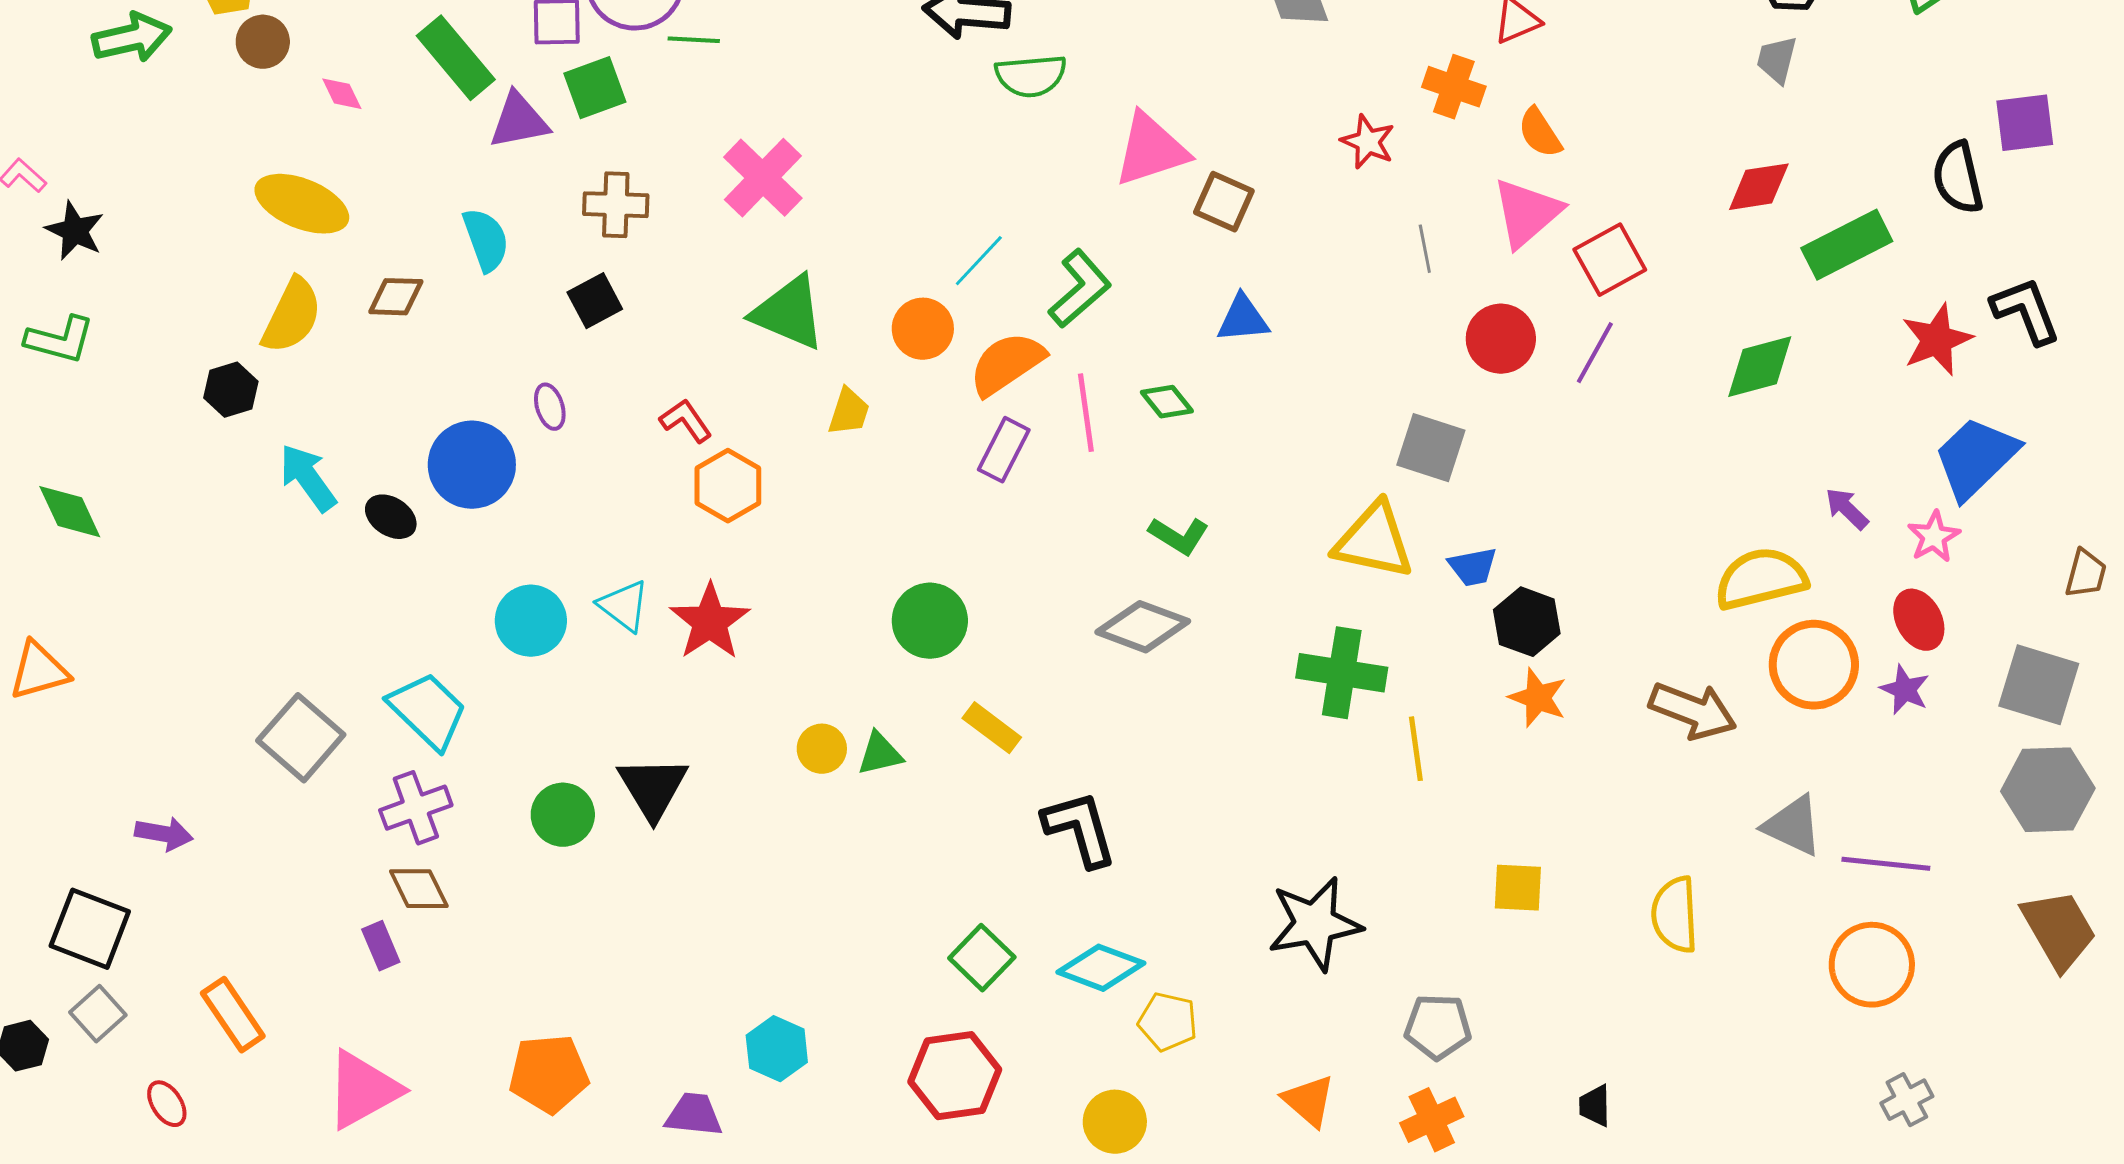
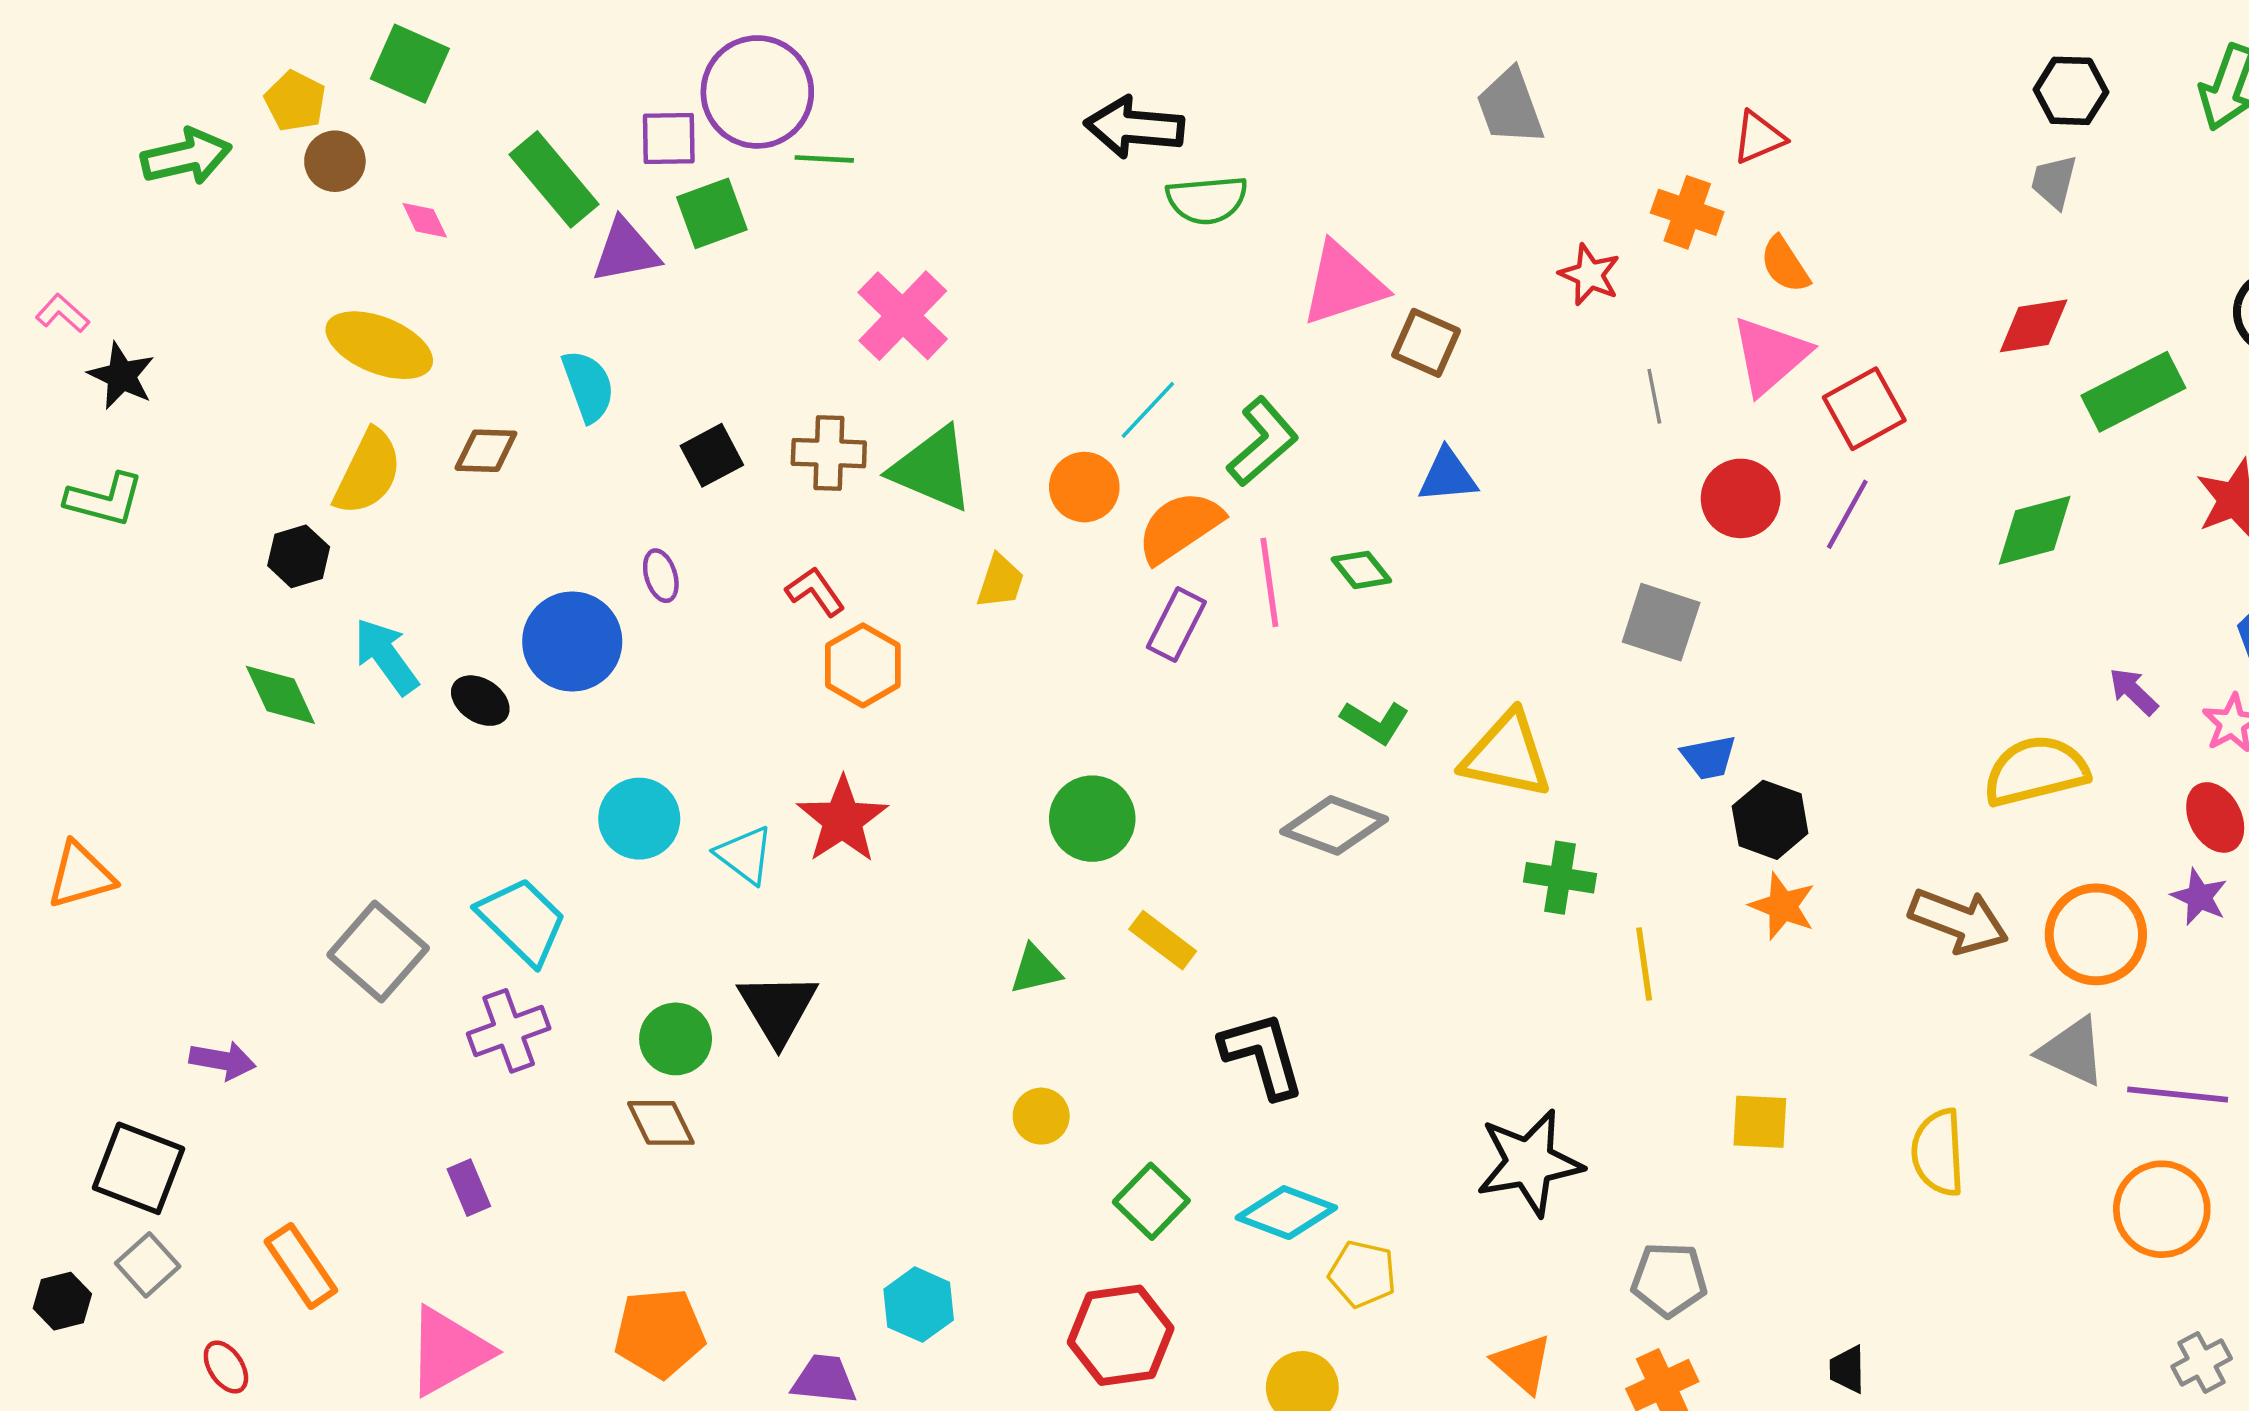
brown cross: (616, 205) -> (829, 453), moved
green diamond: (70, 512) -> (280, 695), moved
yellow triangle: (1374, 541) -> (1507, 755), moved
cyan triangle: (624, 606) -> (745, 855), moved
orange circle: (1814, 665) -> (2096, 934), moved
green cross: (1342, 673) -> (1560, 878), size x0.7
yellow circle: (822, 749) -> (1041, 1116), moved
brown diamond: (419, 889) -> (661, 1123), moved

